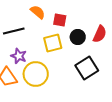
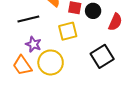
black circle: (78, 37) -> (93, 11), moved

